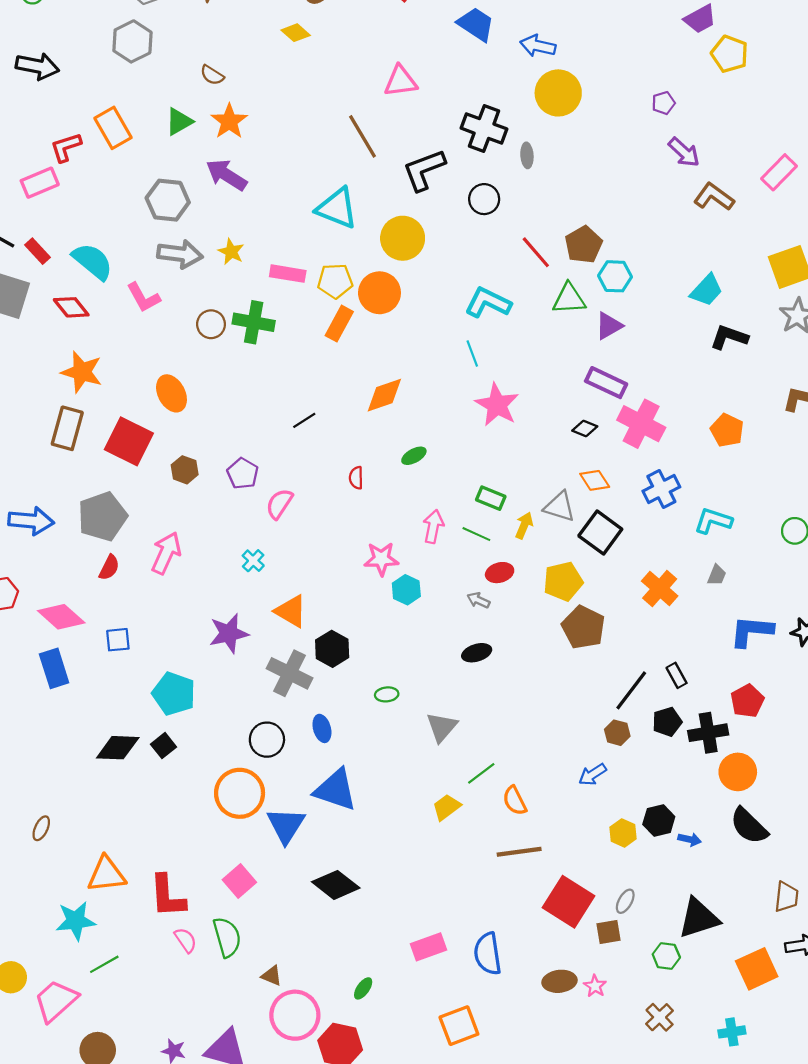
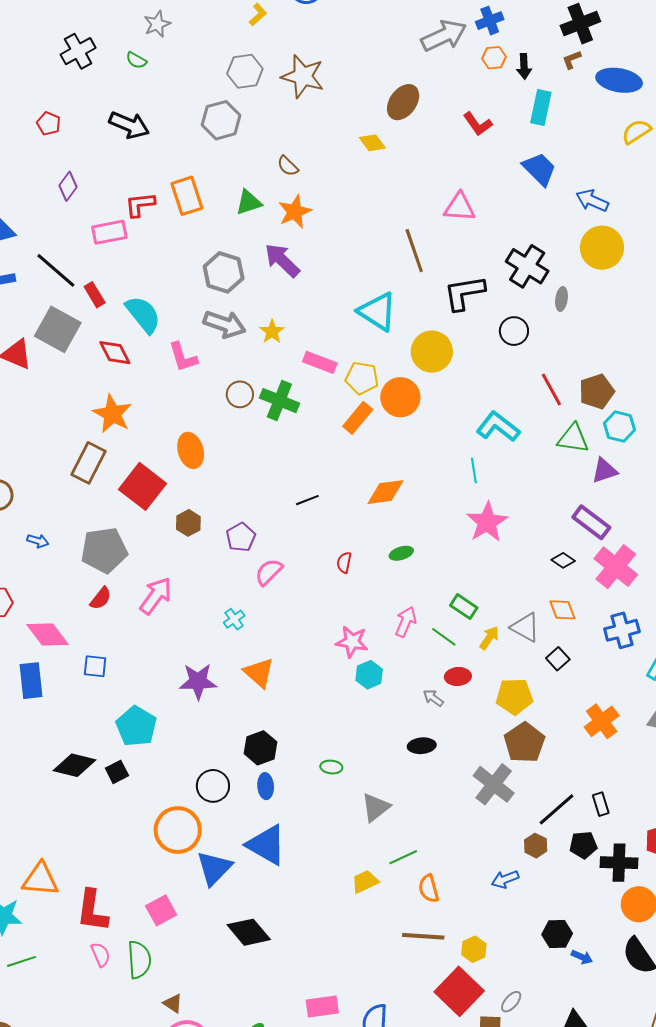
blue arrow: (31, 521) -> (38, 541), size x0.5
black square: (600, 533) -> (558, 659), size x0.6
black hexagon: (332, 649) -> (260, 748), moved
gray cross: (289, 673) -> (494, 784), moved
yellow hexagon: (623, 833) -> (474, 949), moved

